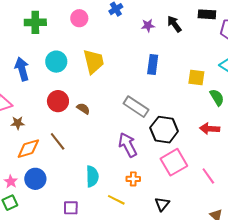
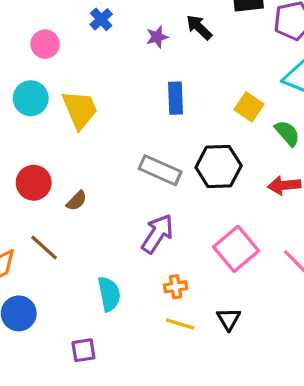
cyan circle: (56, 62) -> (31, 98), moved
yellow square: (196, 77) -> (249, 107), turned 36
brown semicircle: (83, 109) -> (77, 201), moved, turned 112
black hexagon: (164, 130) -> (219, 167), moved
purple arrow: (128, 145) -> (157, 234), turned 70
yellow line: (116, 200) -> (180, 324), moved

